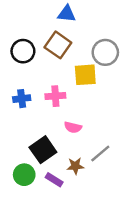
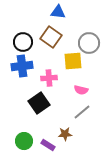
blue cross: (22, 99) -> (22, 66), moved, size x1.5
pink semicircle: (73, 127) -> (81, 90), moved
black square: (43, 150) -> (39, 103), moved
gray line: (100, 153) -> (82, 112), moved

